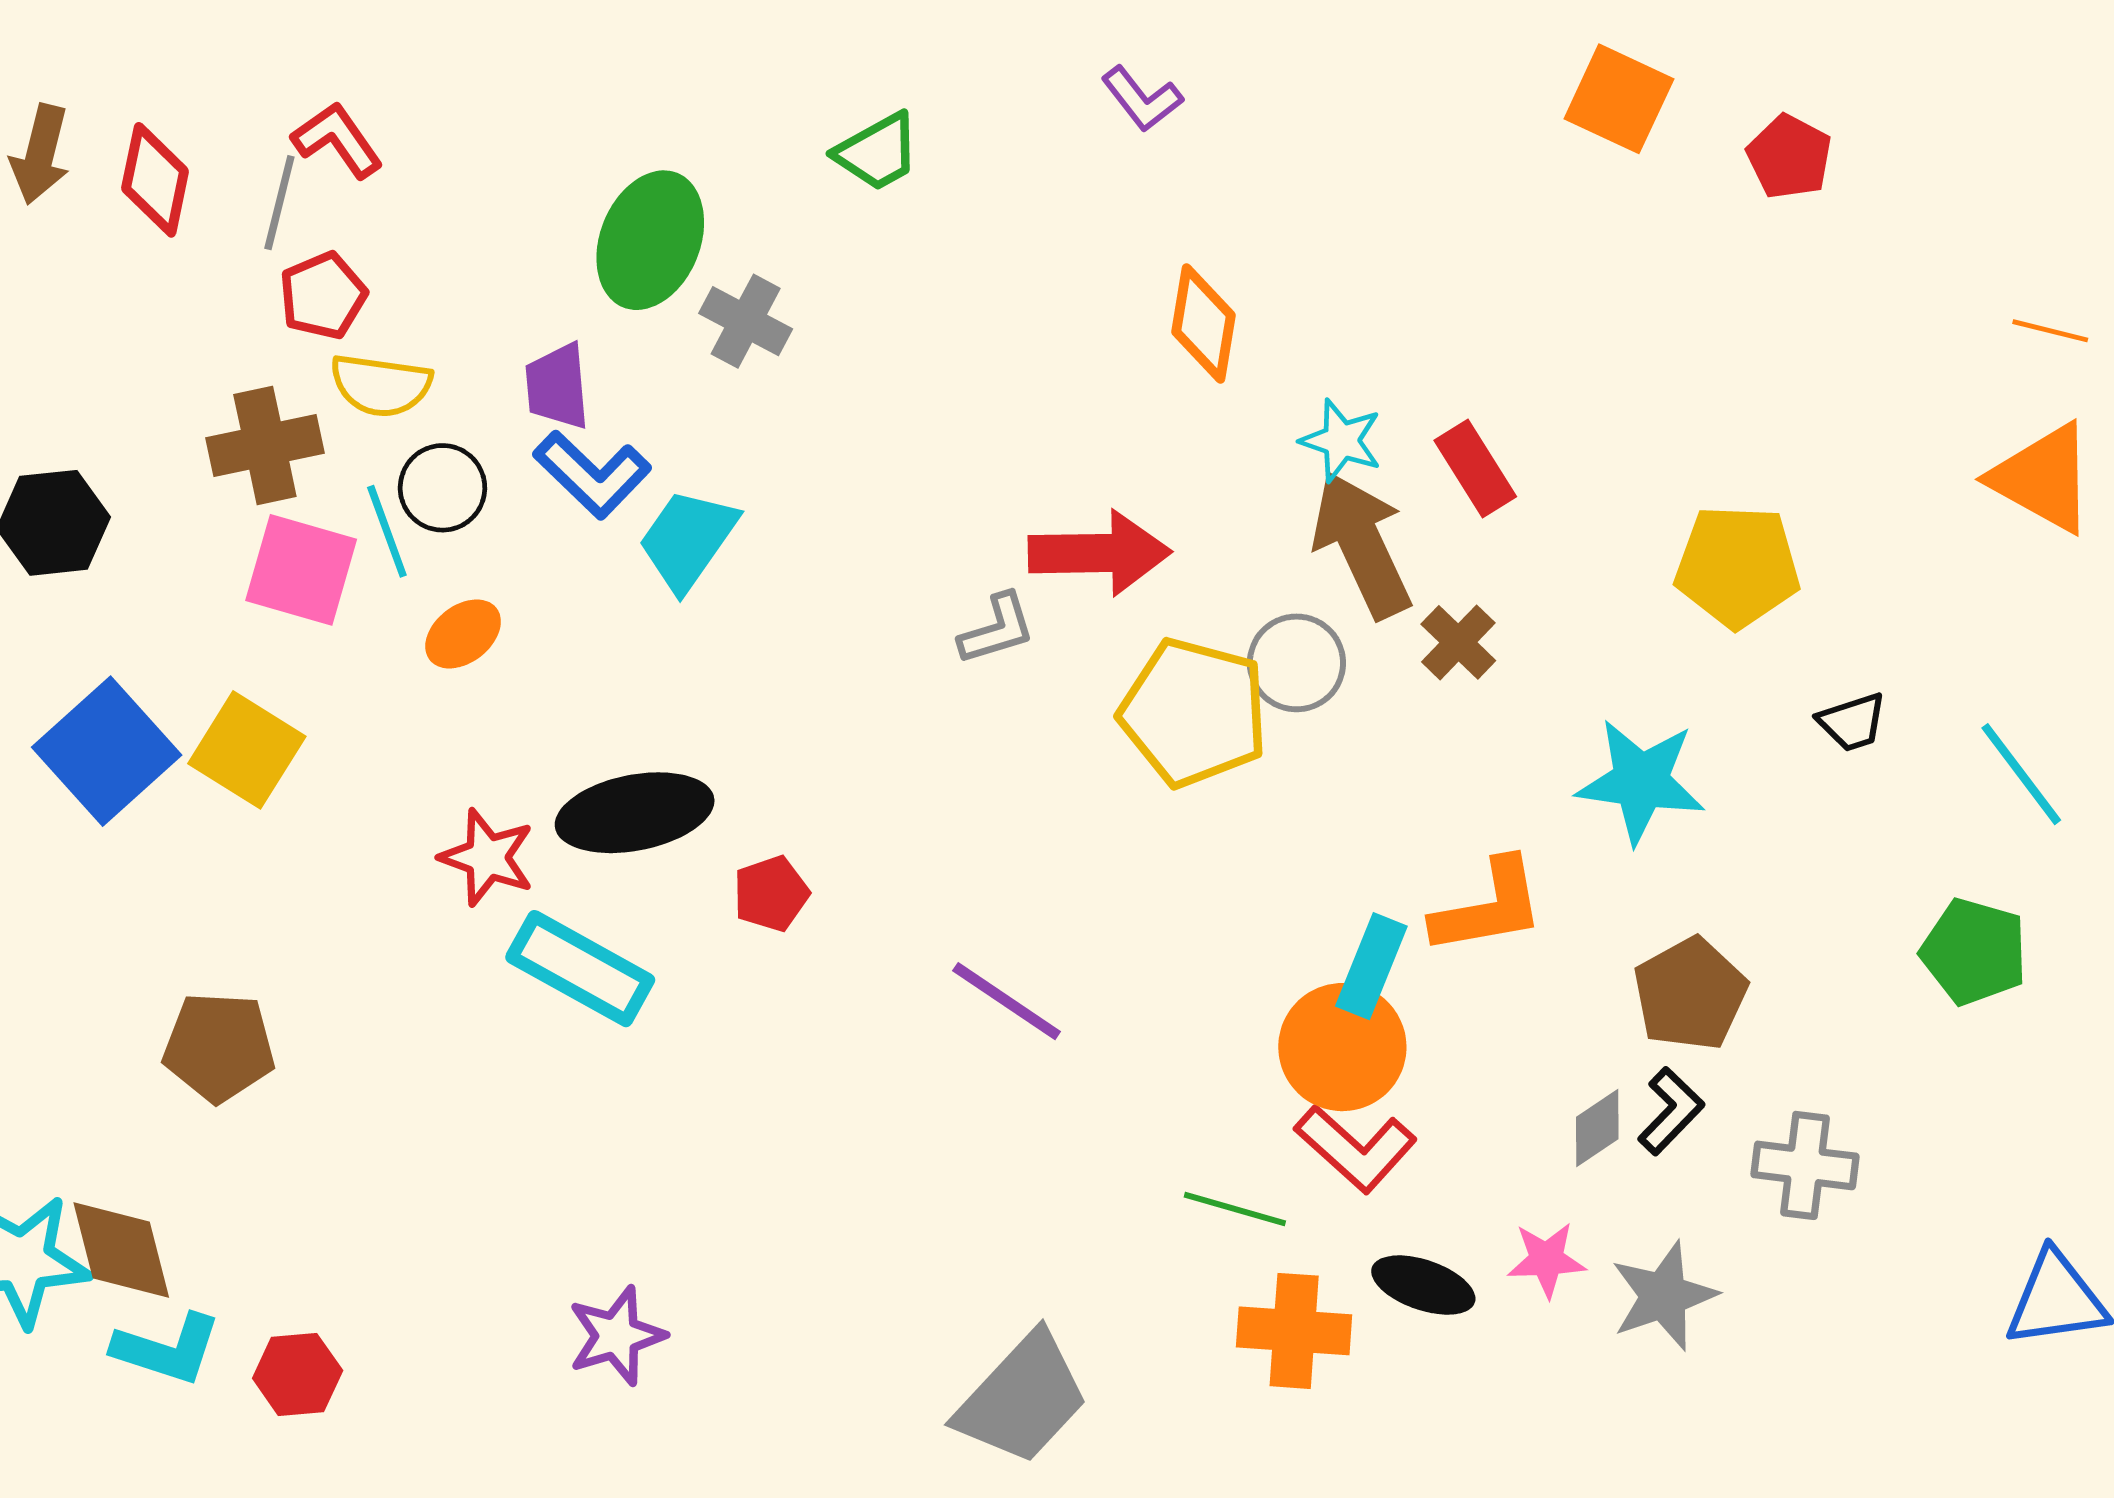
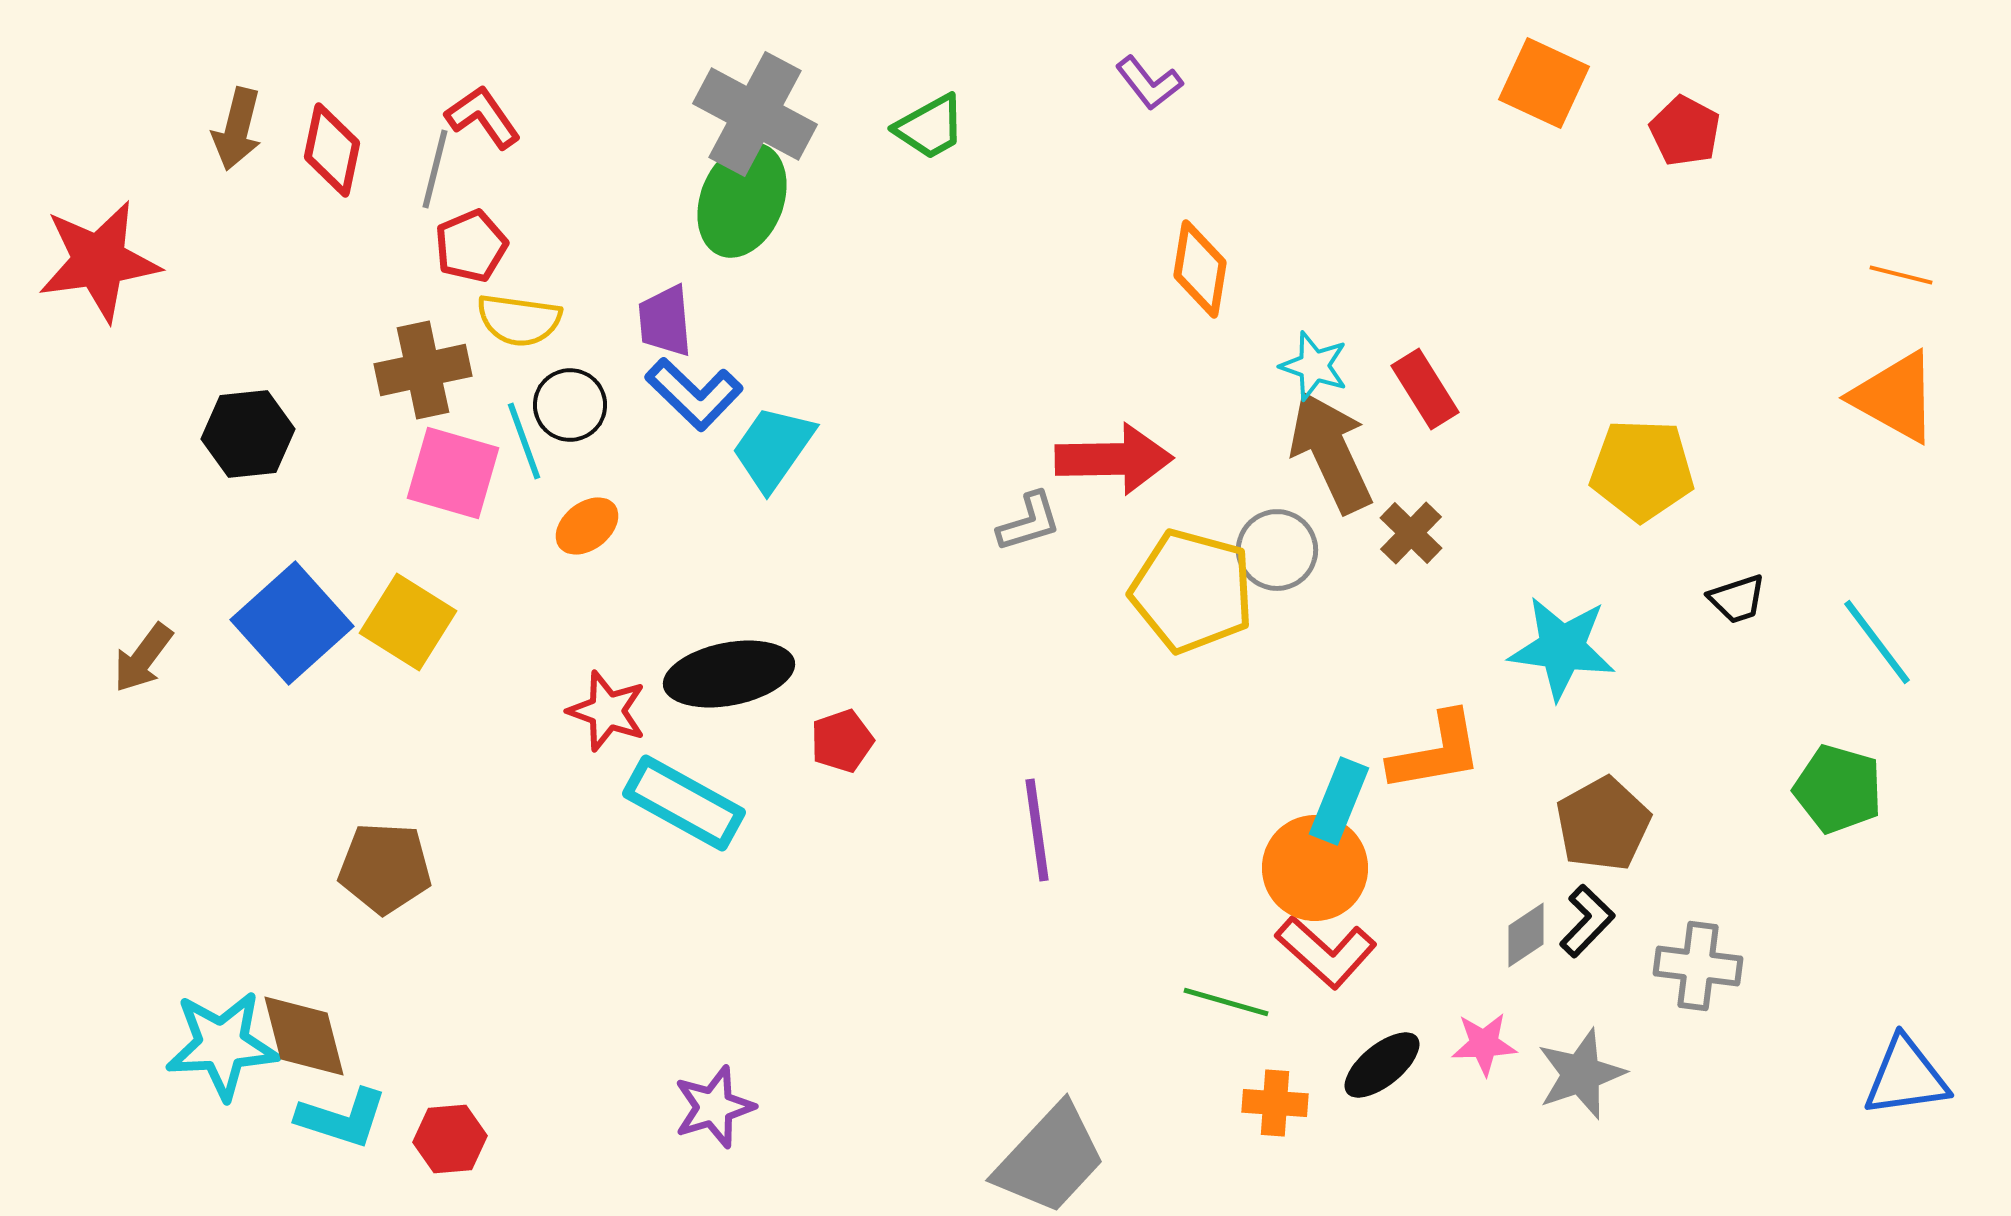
gray cross: (746, 321) -> (755, 114), moved, size x1.6
purple line: (1007, 1001) -> (1037, 830), turned 48
black ellipse: (1423, 1285) -> (1382, 1065), turned -58
orange cross: (1294, 1331) -> (1275, 1103), size x0.7

